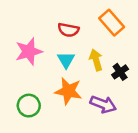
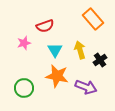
red semicircle: (68, 30) -> (45, 26), moved, turned -30
pink star: (29, 51) -> (24, 43), size x0.6

